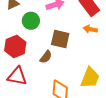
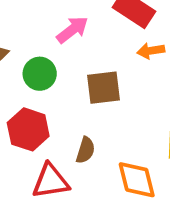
brown semicircle: (46, 57) -> (86, 150), moved

